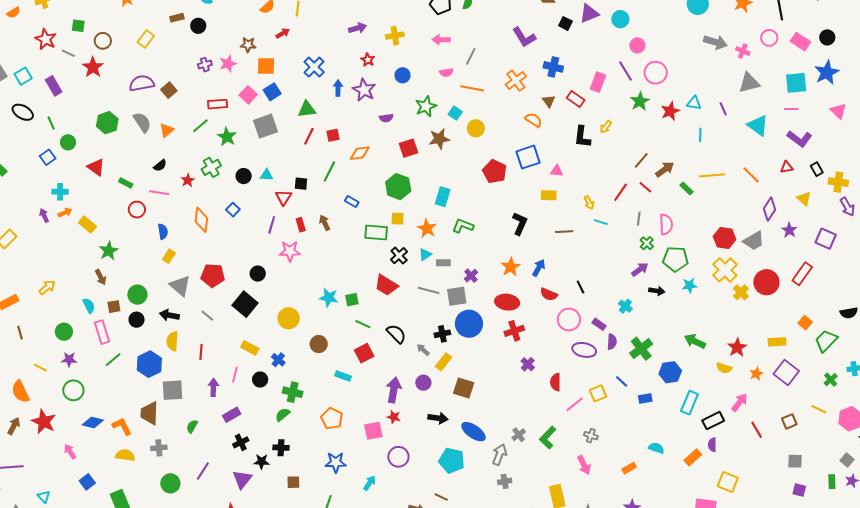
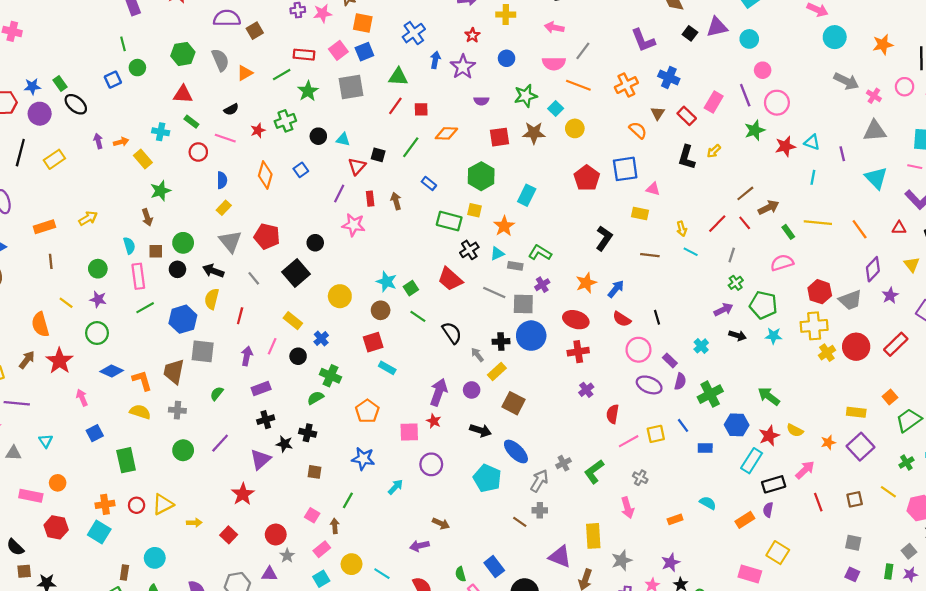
pink semicircle: (446, 72) -> (554, 63), size x1.5
black ellipse: (23, 112) -> (76, 104), moved
red triangle: (96, 167) -> (183, 94), moved, turned -42
cyan cross: (60, 192) -> (161, 132), moved
pink semicircle: (666, 224) -> (782, 263), moved, turned -115
green L-shape: (463, 226) -> (540, 253), moved
yellow cross: (725, 270) -> (814, 326), turned 30
green square: (352, 300) -> (411, 288), turned -32
brown circle: (319, 344) -> (381, 310), moved
red star: (737, 348) -> (769, 436), moved
red square: (364, 353) -> (373, 342), moved
brown line: (441, 497) -> (520, 522), moved

